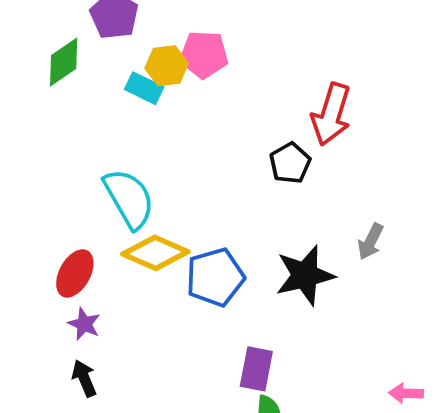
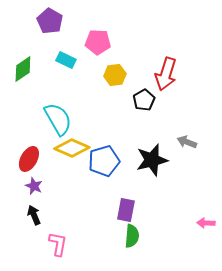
green diamond: (64, 62) -> (23, 69), moved
yellow hexagon: (167, 66) -> (115, 75), moved
gray arrow: (370, 242) -> (187, 142), turned 84

